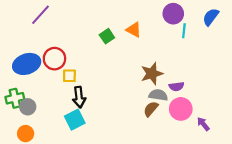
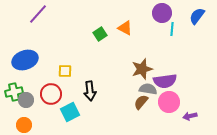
red circle: (54, 59) -> (51, 94), moved
purple semicircle: (176, 86) -> (165, 81), size x1.6
black arrow: (79, 97) -> (90, 91), moved
purple arrow: (203, 124) -> (190, 116), turned -64

